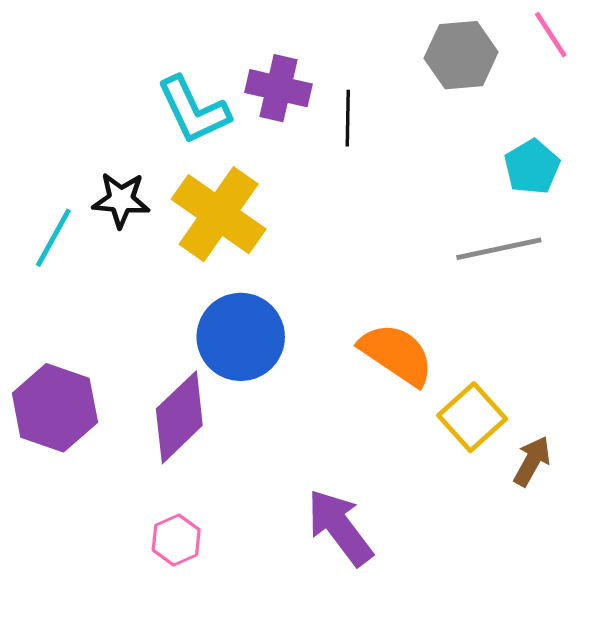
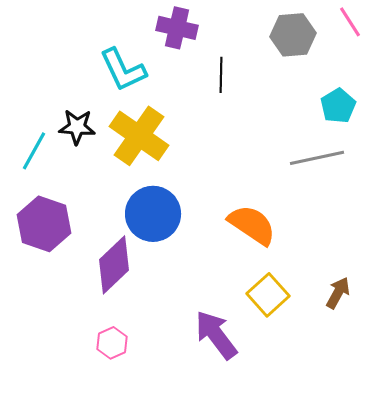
purple cross: (278, 88) -> (177, 28), moved
purple hexagon: (55, 408) -> (44, 224), moved
yellow square: (472, 417) -> (268, 295), moved

